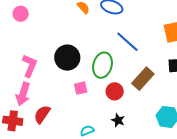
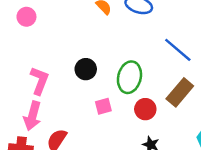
blue line: (127, 42) -> (178, 50), moved
black circle: (67, 58) -> (86, 69), size x0.7

